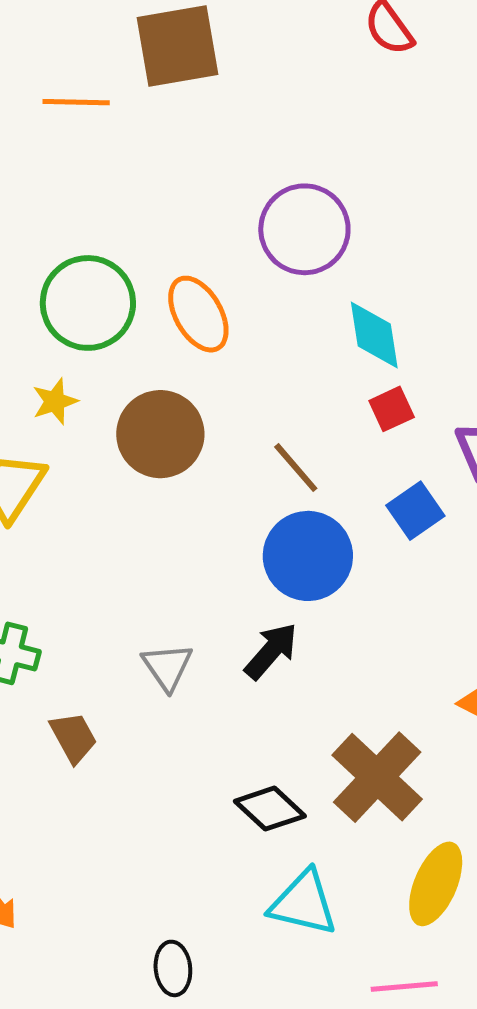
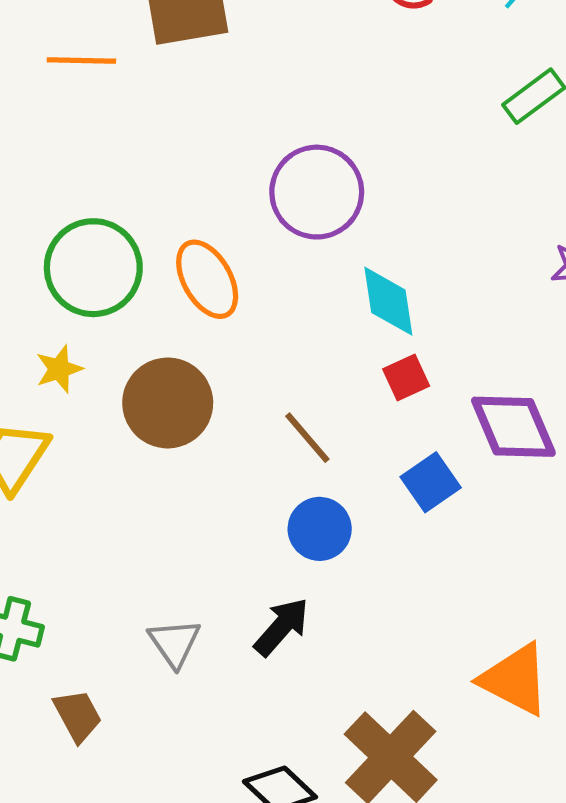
blue circle: (308, 556) -> (320, 529), size x0.7

